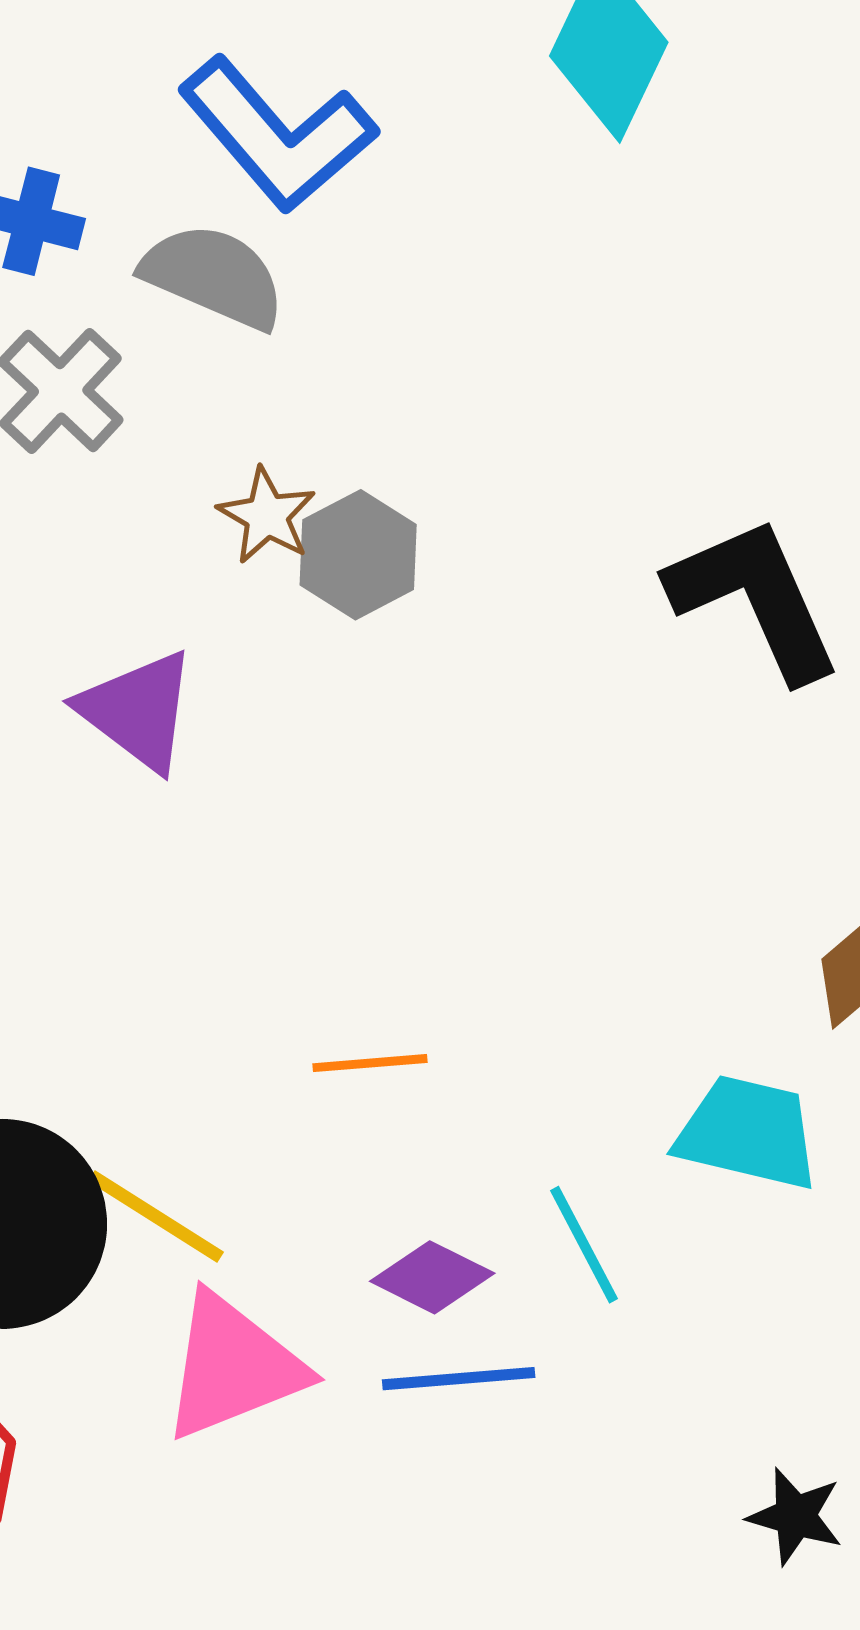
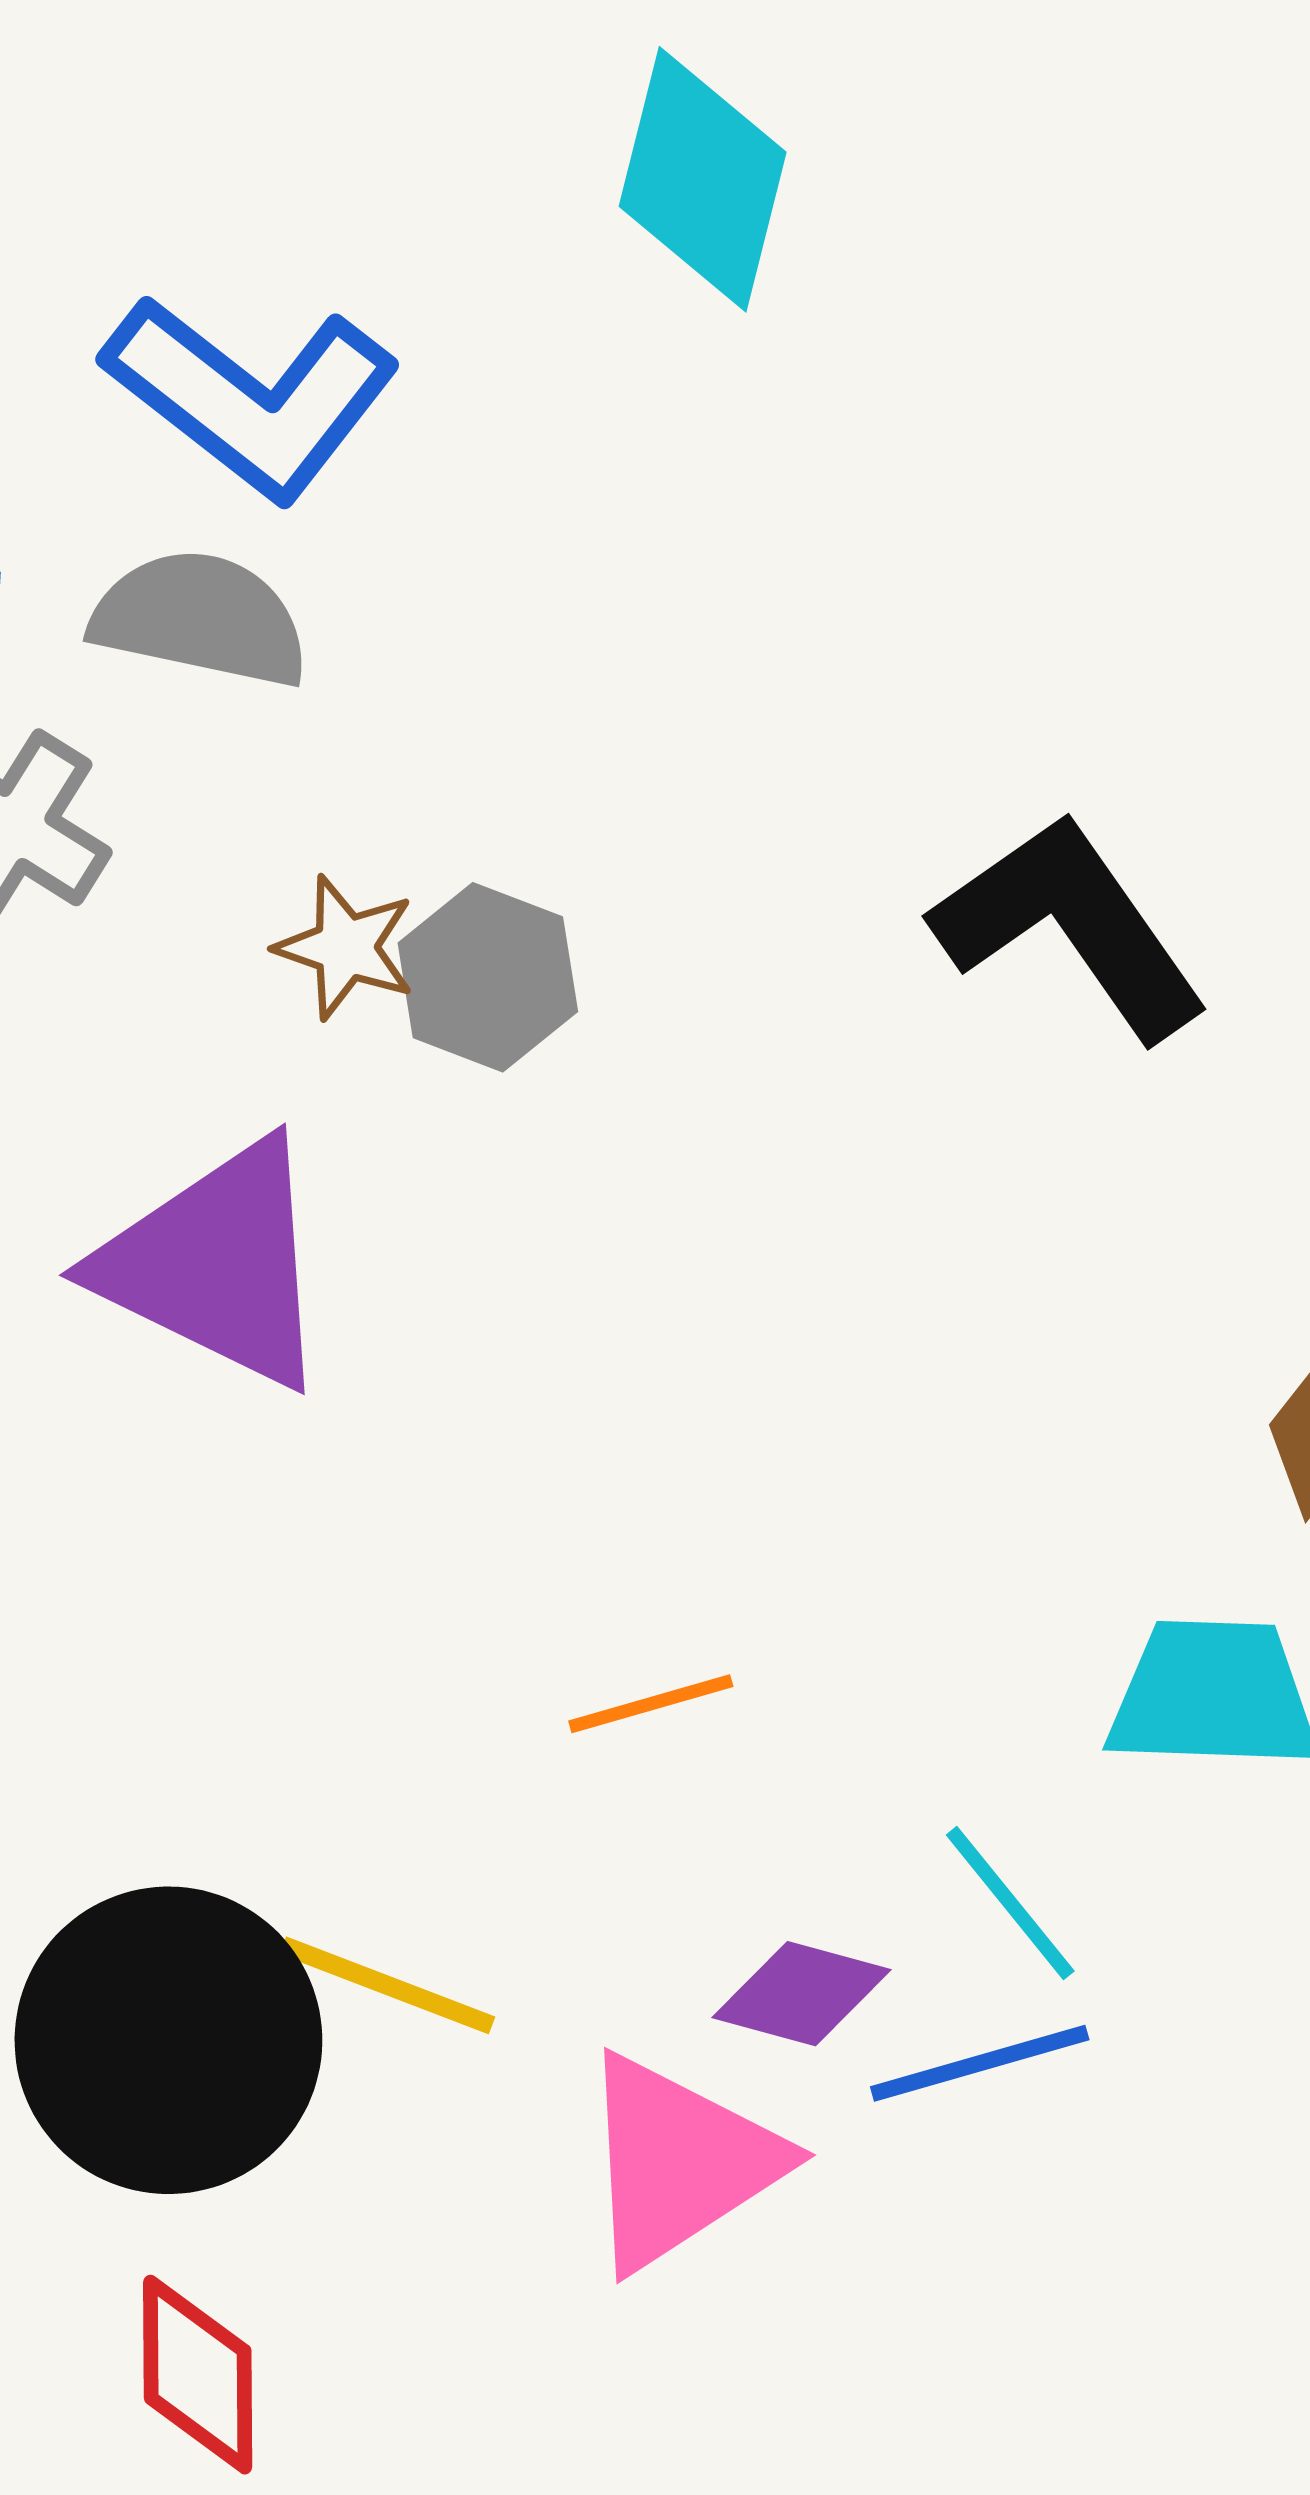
purple triangle: (138, 711) -> (216, 1264), size x1.4
pink triangle: (233, 1367) -> (679, 2162), moved
blue line: (459, 1379) -> (980, 2063), moved

